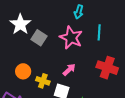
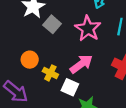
pink arrow: (69, 70) -> (81, 64), size x1.5

